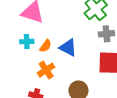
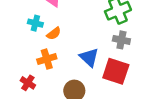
blue triangle: (68, 48) -> (89, 57), moved

